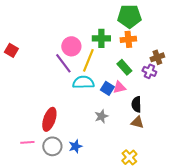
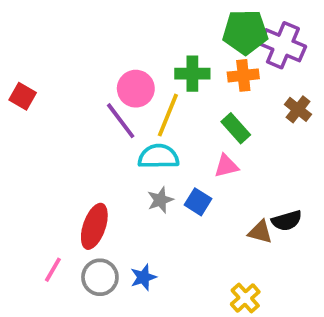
brown cross: (157, 57) -> (298, 109), turned -32
purple cross: (149, 71) -> (283, 45), moved, size x1.6
blue square: (107, 88) -> (198, 202), moved
black semicircle: (136, 104) -> (287, 221), moved, turned -105
gray star: (101, 116) -> (160, 200), moved
pink line: (27, 142) -> (53, 270), turned -56

